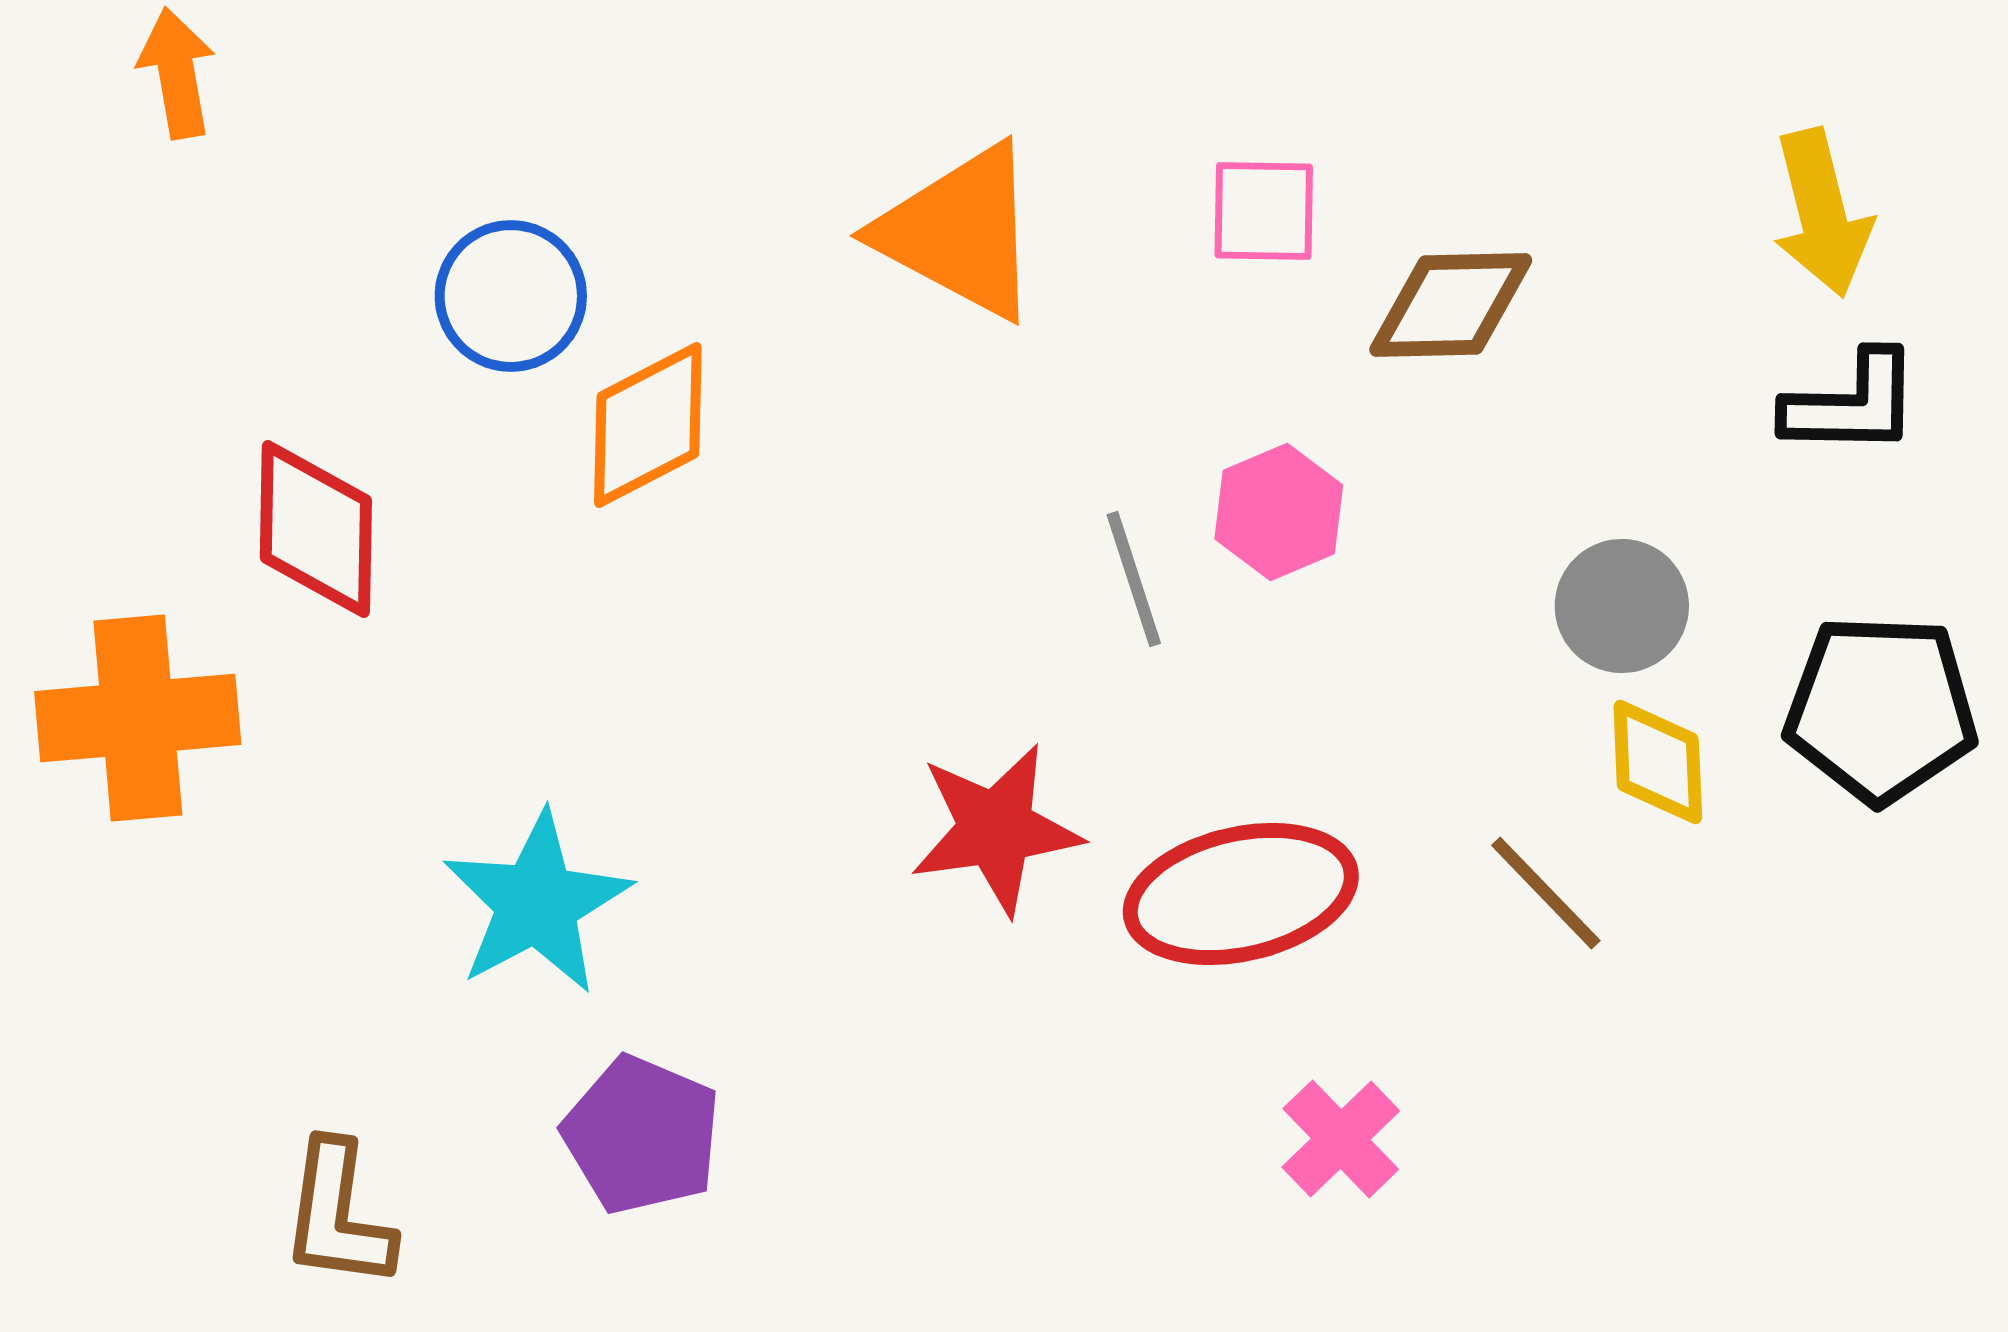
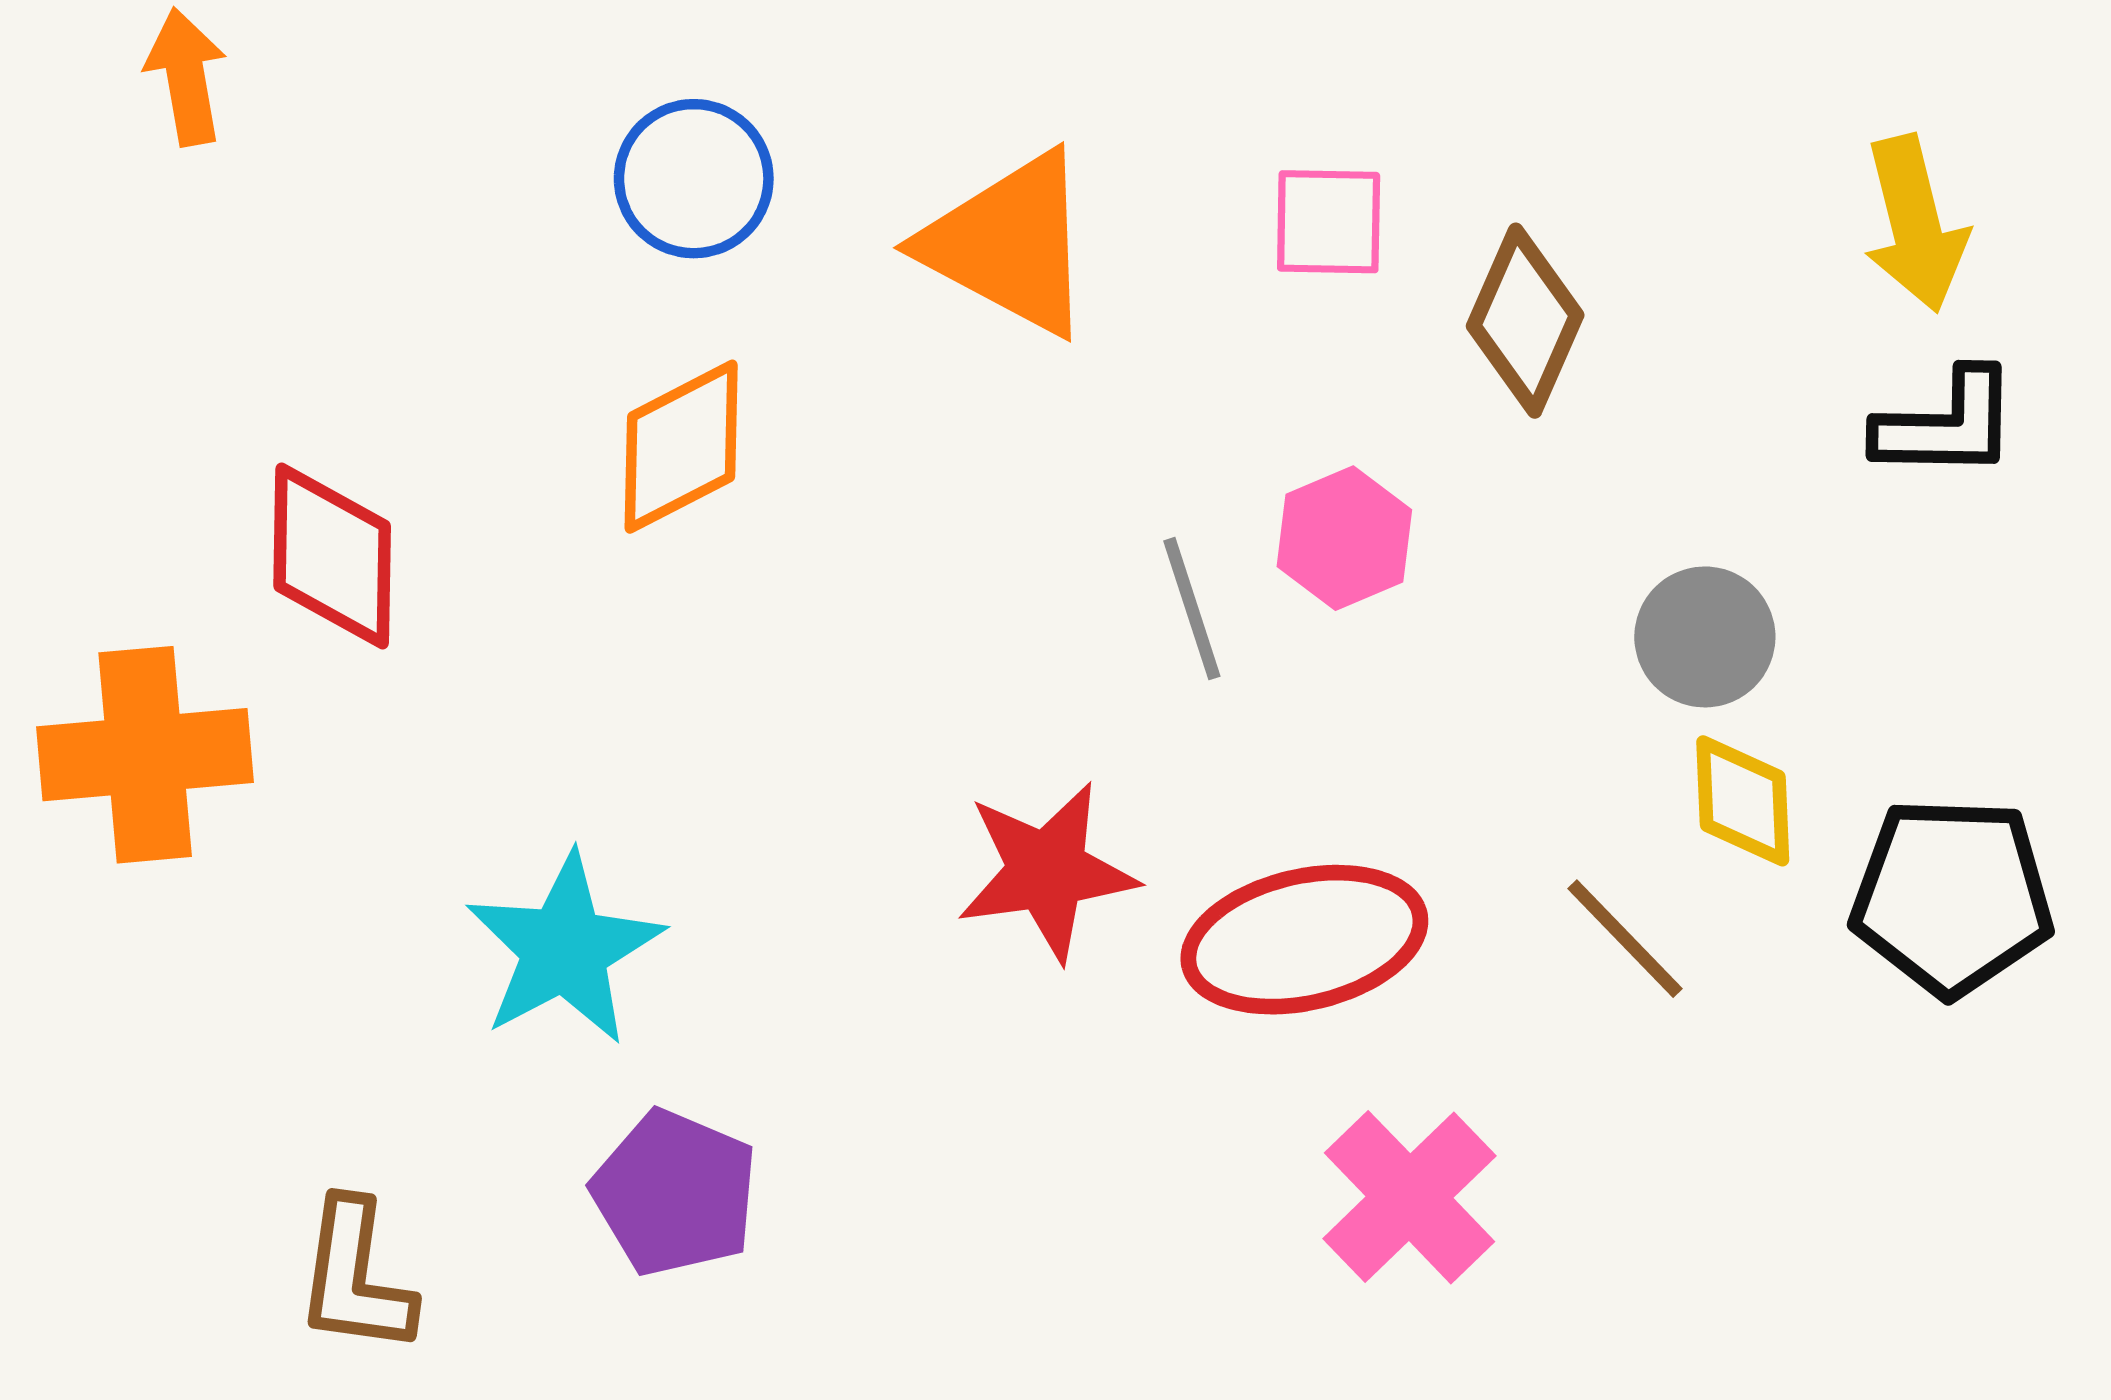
blue circle: (511, 296) -> (694, 179), moved
brown diamond: (1451, 305) -> (1525, 321), turned -65
black pentagon: (1881, 709) -> (1952, 897), moved
pink cross: (1341, 1139) -> (1410, 1197), size x1.4

